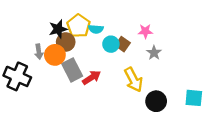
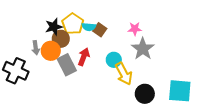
cyan circle: (111, 44) -> (114, 60), moved
brown square: (123, 44) -> (100, 30), moved
gray star: (154, 53) -> (143, 49), size x1.6
red arrow: (92, 78) -> (84, 57), moved, turned -36
cyan square: (194, 98) -> (180, 91), size x1.4

